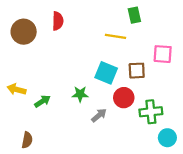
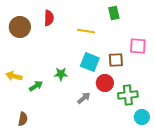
yellow line: (116, 36) -> (86, 31), moved
green star: (80, 94) -> (61, 74), moved

